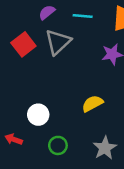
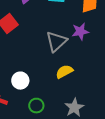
gray triangle: (58, 42) -> (56, 42), moved

